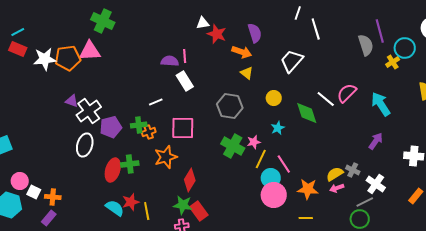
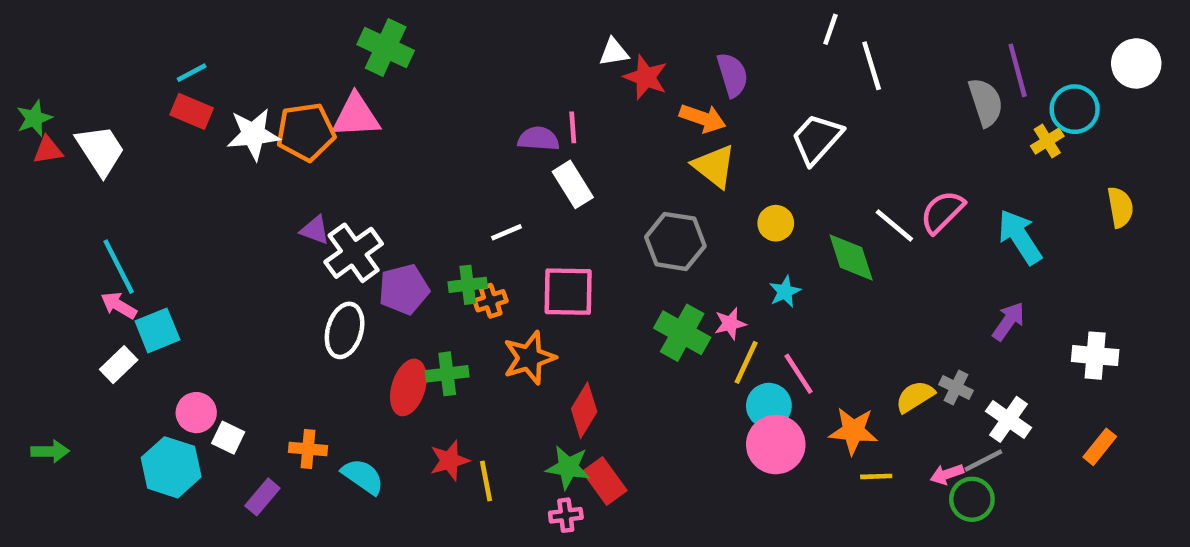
yellow triangle: (247, 73) -> (714, 166), size x1.5
pink arrow: (337, 188) -> (947, 474), moved
orange cross: (53, 197) -> (308, 449), moved
cyan semicircle: (115, 208) -> (363, 476), moved
yellow line: (306, 218) -> (876, 476), moved

